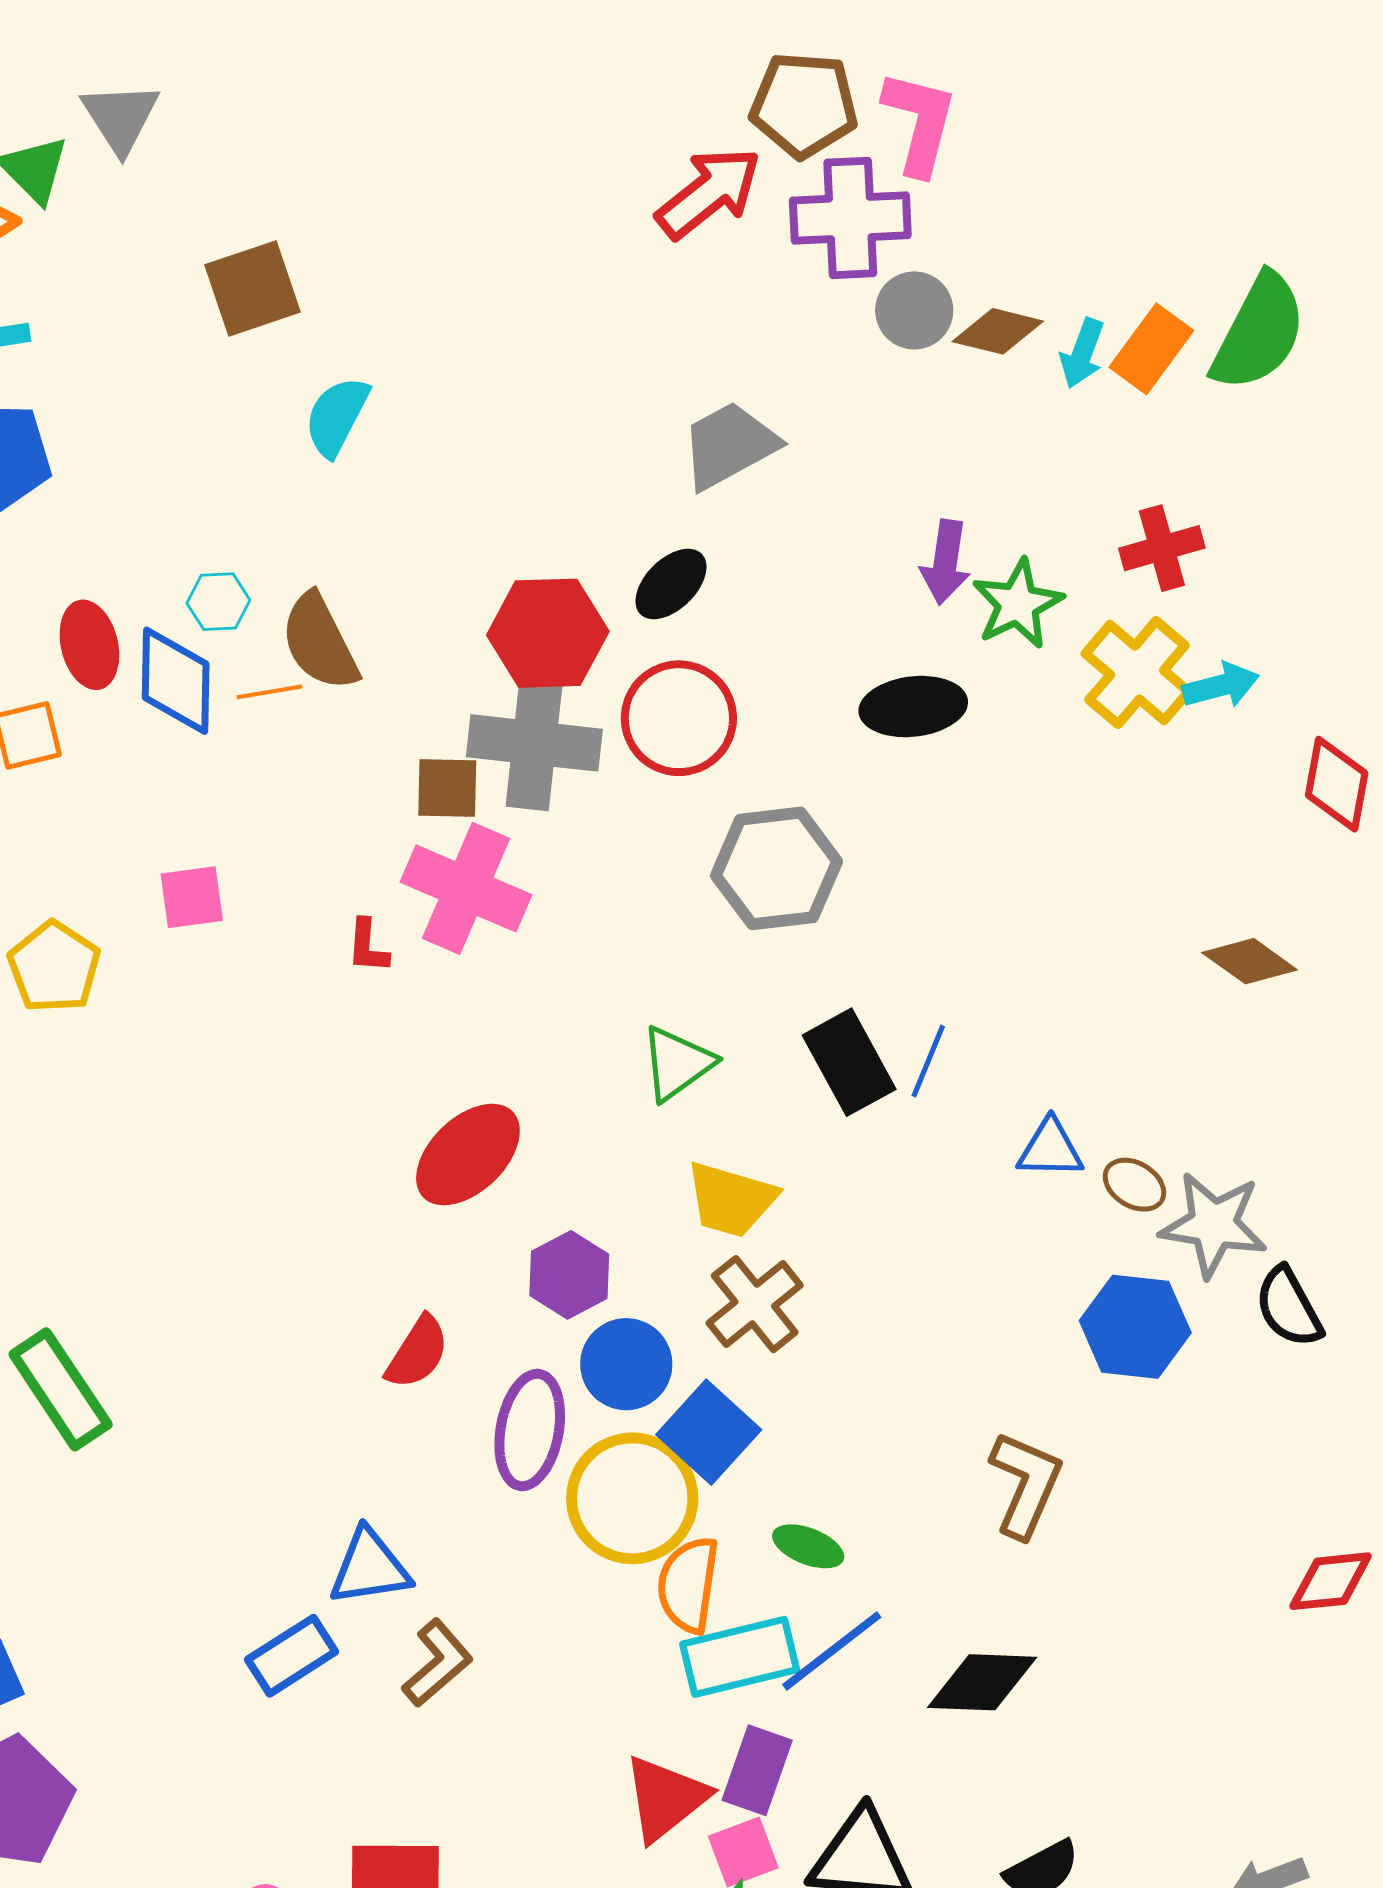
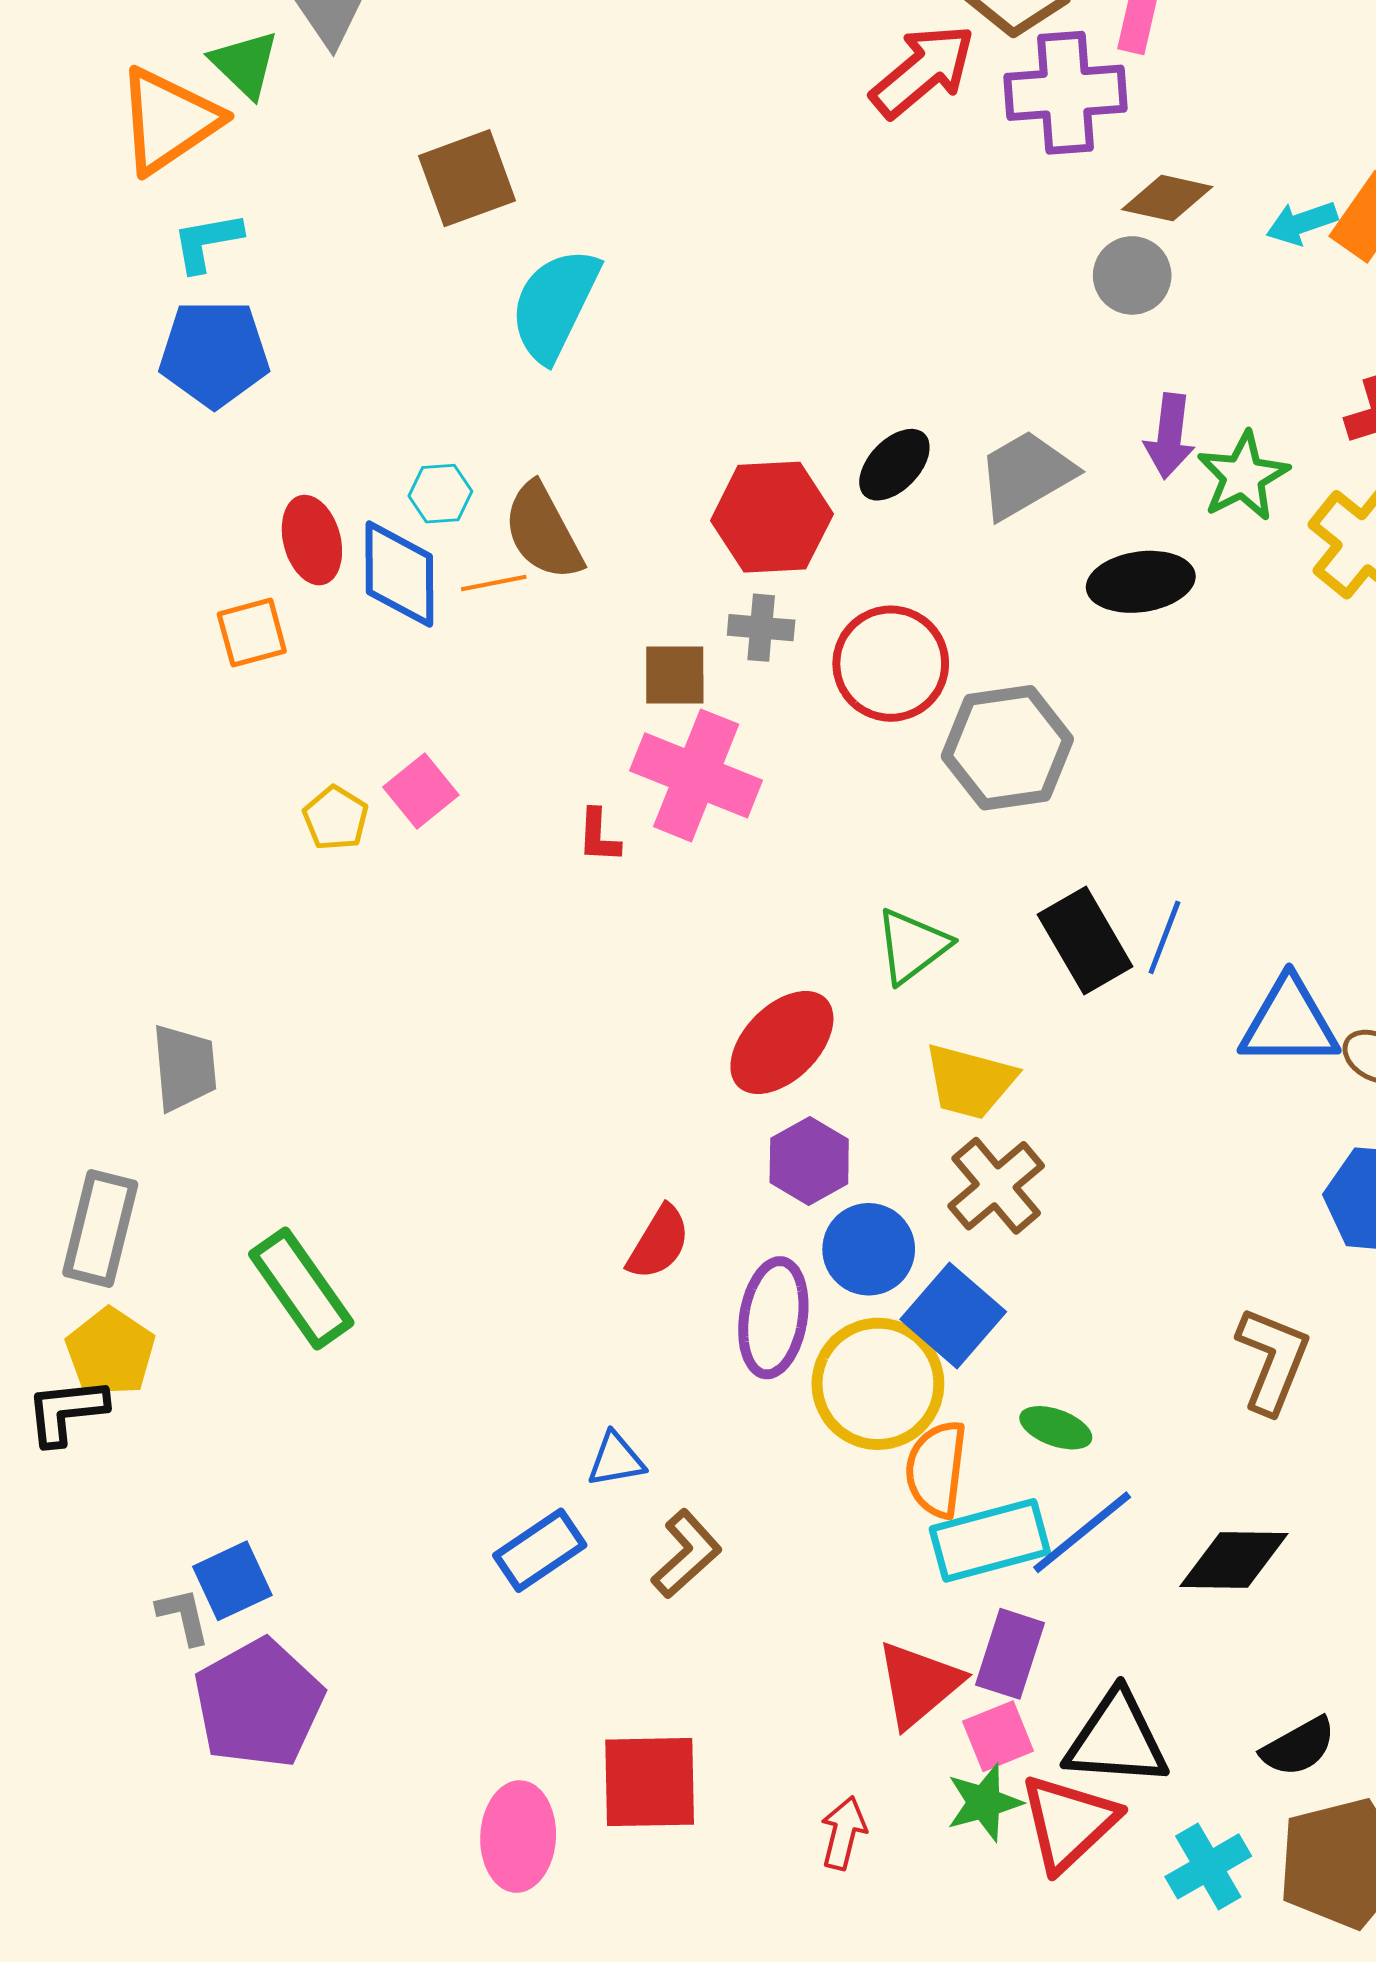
gray circle: (914, 310) -> (1132, 275), moved
brown diamond: (998, 331) -> (1167, 198), moved
cyan arrow: (1082, 353) -> (1302, 223), turned 52
cyan semicircle: (337, 416) -> (555, 305), size x1.4
gray trapezoid: (729, 445) -> (1026, 475), moved
red circle: (679, 718) -> (891, 664), moved
gray cross: (534, 743) -> (761, 628), size x0.5
pink square: (192, 897) -> (421, 791), turned -30
yellow pentagon: (54, 967) -> (336, 818), moved, size x0.7
blue triangle: (1050, 1149) -> (1289, 1023), size x1.5
red ellipse: (468, 1155) -> (782, 1042), moved
blue triangle: (370, 1567) -> (616, 1460), size x0.7

